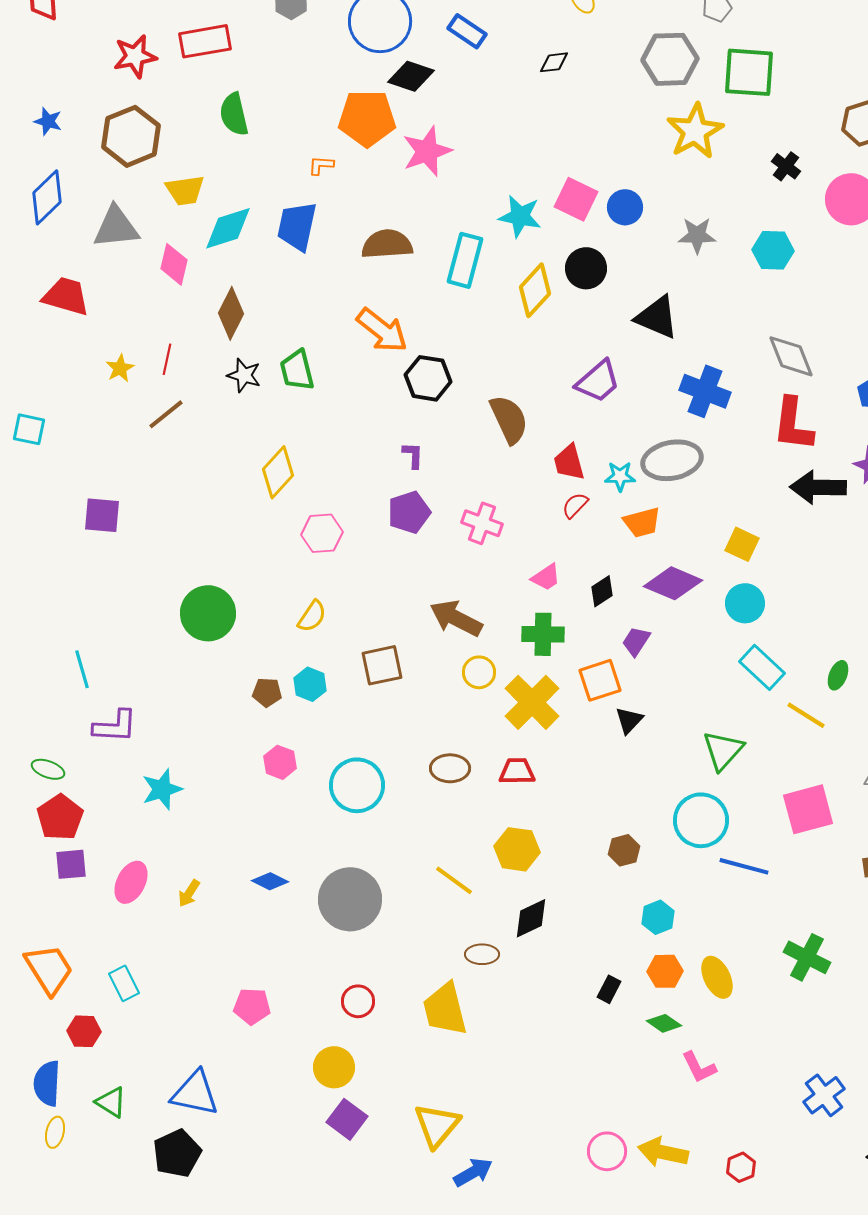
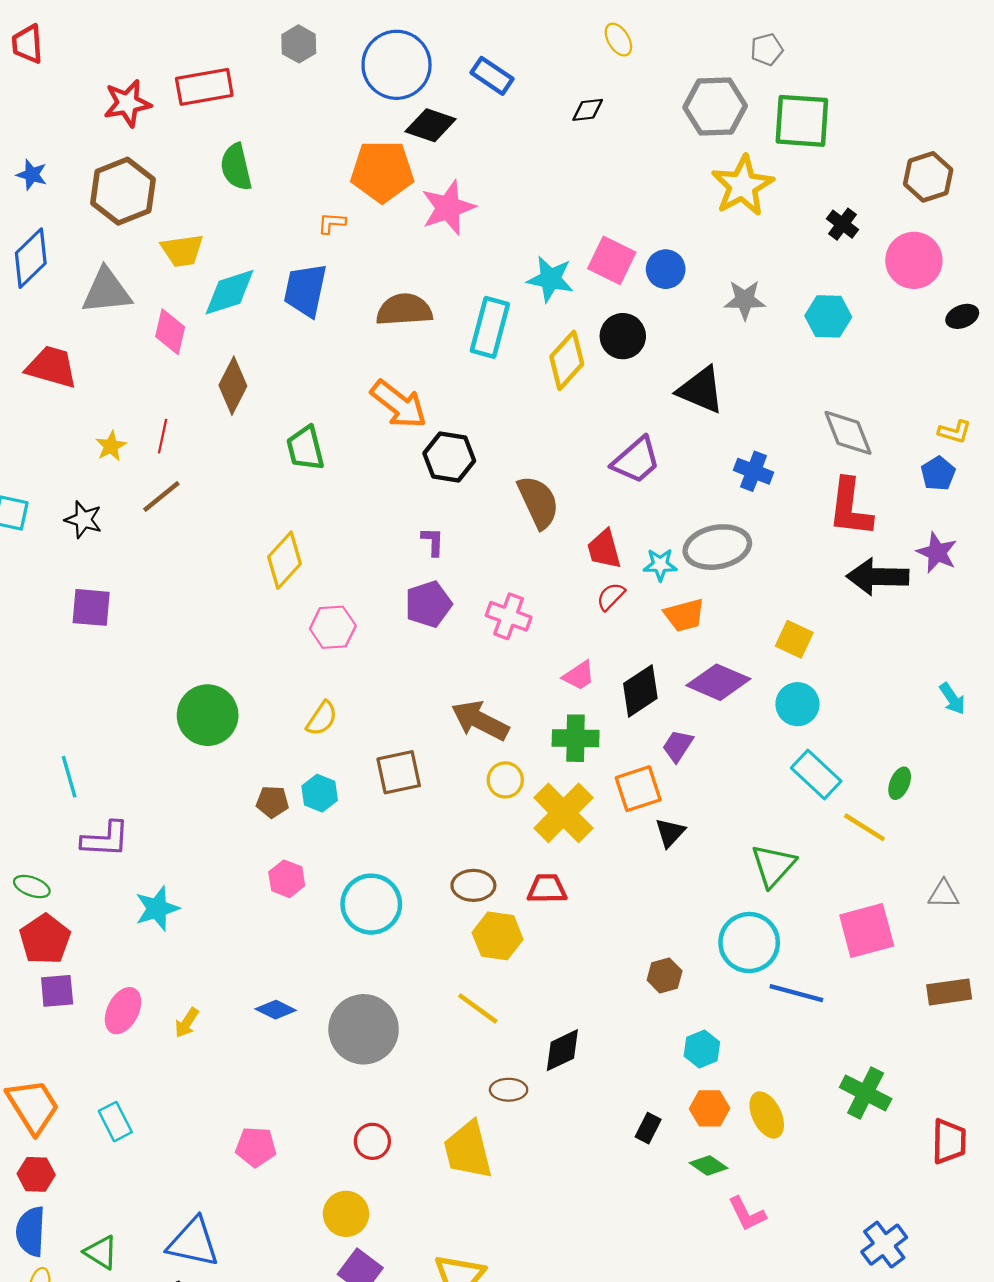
black star: (244, 375) -> (83, 520), moved
blue cross: (705, 391) -> (754, 471), size x0.7
black diamond: (602, 591) -> (640, 691), size x1.5
yellow hexagon: (517, 849) -> (498, 936), moved
red hexagon: (84, 1031) -> (36, 1174), moved

